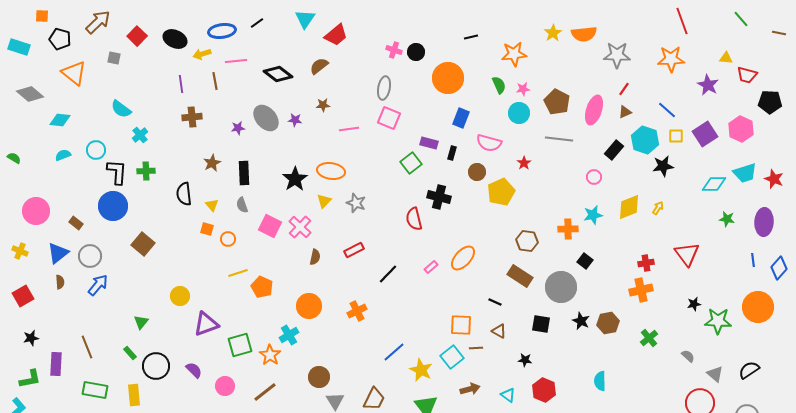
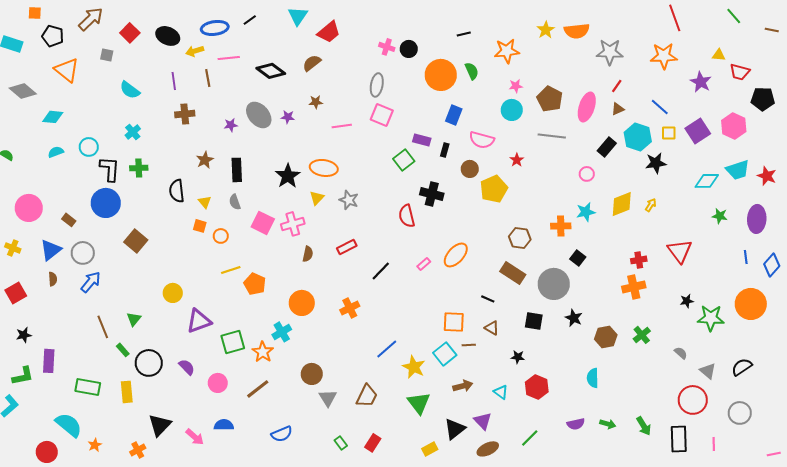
green semicircle: (499, 85) -> (472, 71), moved
cyan semicircle: (121, 109) -> (130, 90), moved
pink cross: (300, 227) -> (293, 224), turned 30
brown hexagon: (608, 323) -> (606, 337), moved
brown line: (87, 347) -> (103, 327), moved

